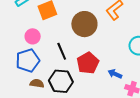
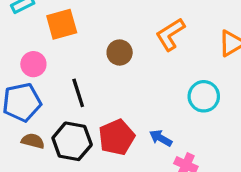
brown circle: (84, 24) -> (120, 53), size x0.6
red pentagon: (88, 63) -> (117, 137), moved

